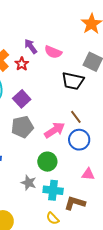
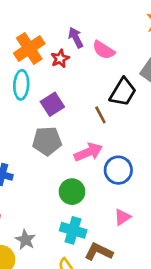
black trapezoid: (73, 81) -> (123, 92), turned -80
brown line: (76, 117) -> (100, 115), moved
pink triangle: (88, 174) -> (122, 217), turned -48
gray star: (29, 183) -> (25, 240), moved

